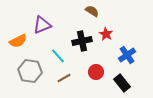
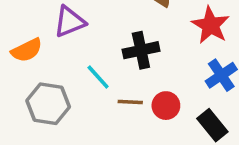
red star: (106, 34) -> (211, 25), moved, size x1.5
brown line: (64, 78) -> (130, 102), moved, turned 32

